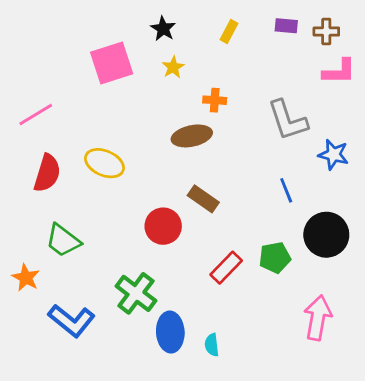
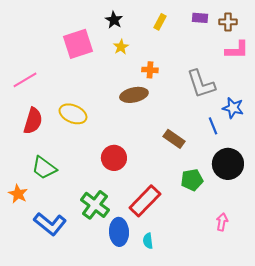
blue line: (286, 190) -> (213, 126), moved
brown rectangle: (203, 199) -> (174, 139), moved
red rectangle: (226, 268) -> (145, 201), moved, size x1.4
pink arrow: (318, 318) -> (222, 222), size x0.6

